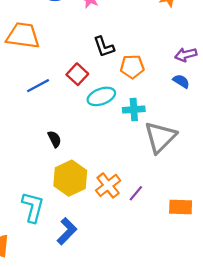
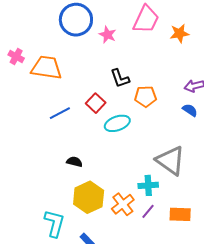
cyan cross: (134, 110) -> (148, 185), moved
gray triangle: (160, 137) -> (170, 161), turned -40
black semicircle: (54, 139) -> (74, 162), turned -49
orange rectangle: (181, 207) -> (180, 214), moved

